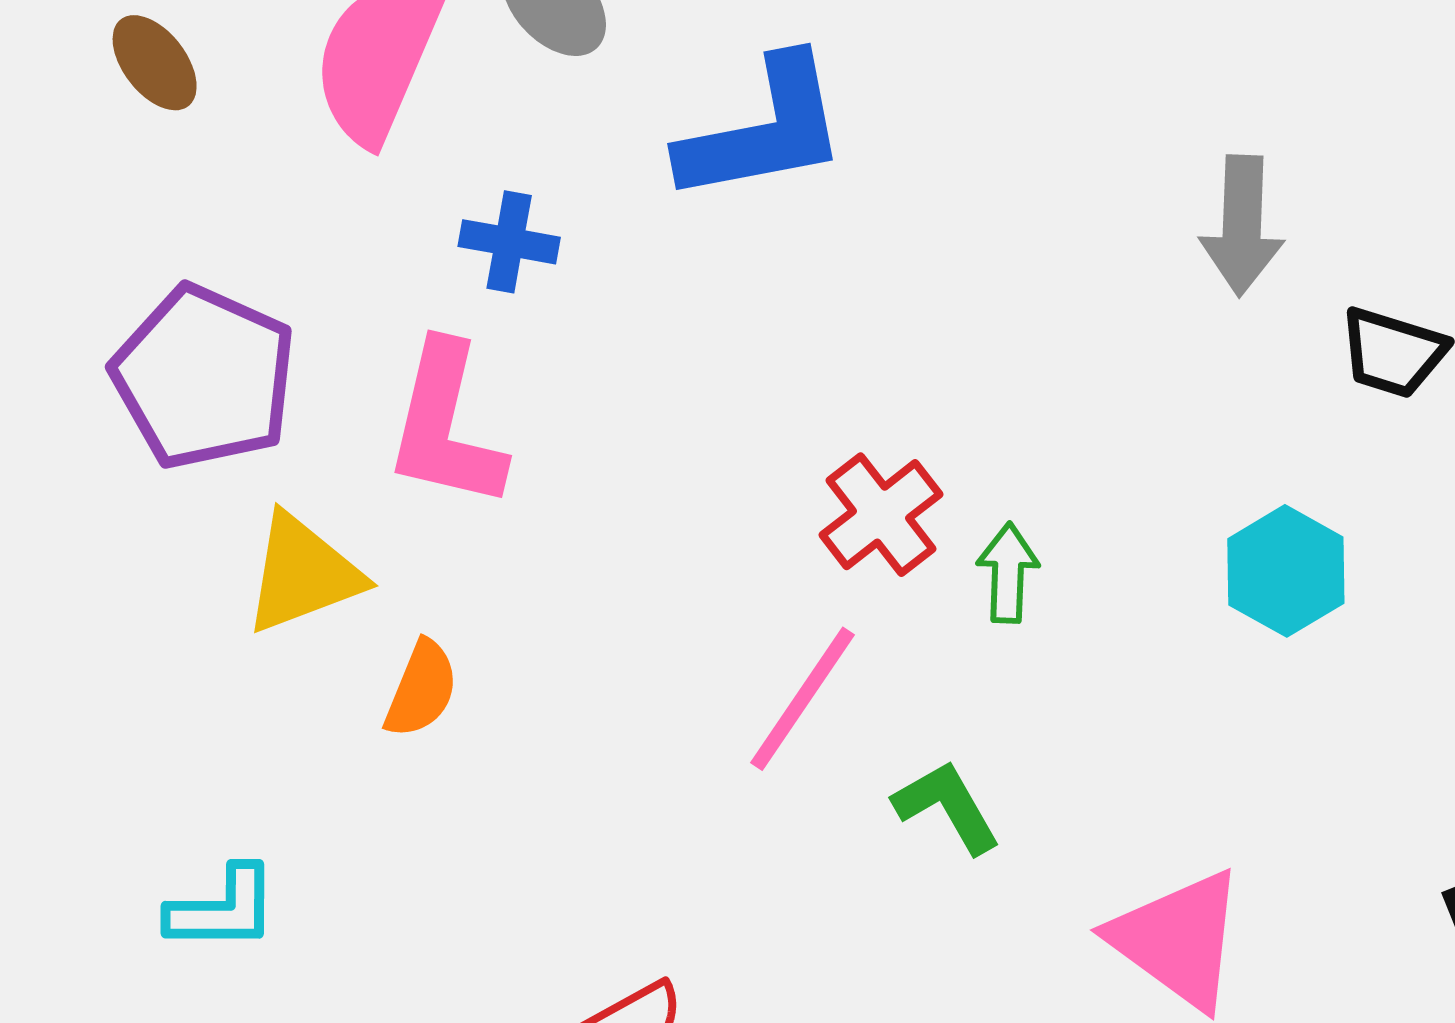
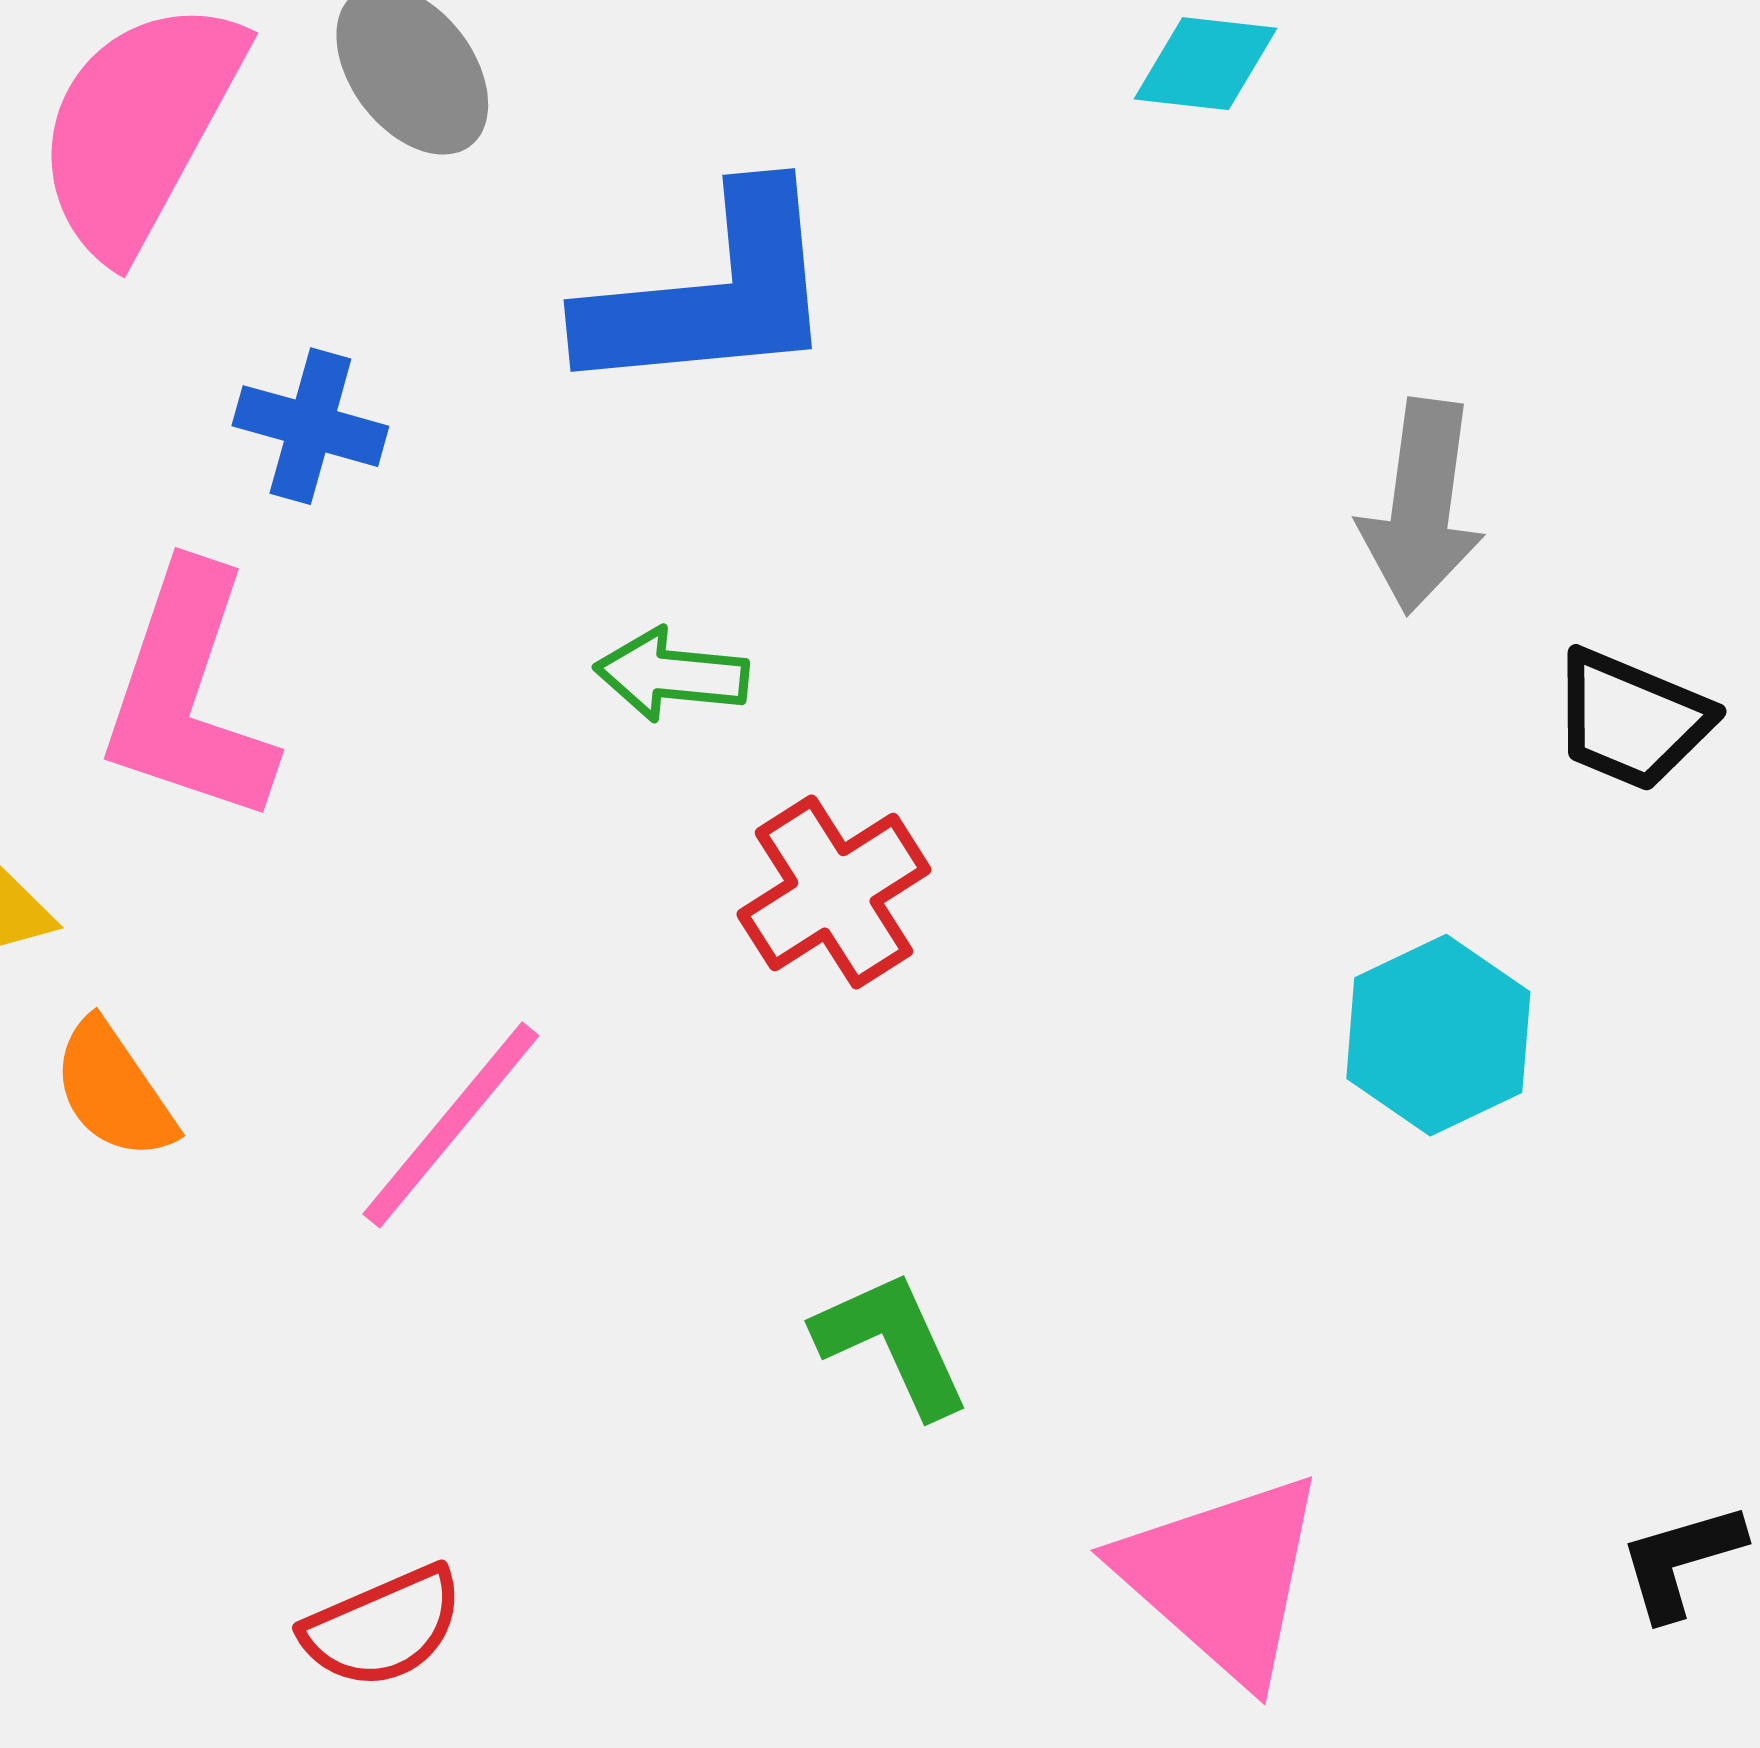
green arrow: (1008, 573) -> (672, 675), moved, turned -92
orange semicircle: (421, 689) -> (114, 1090), turned 118
pink line: (803, 699) -> (451, 1125), moved

